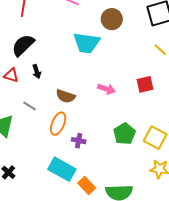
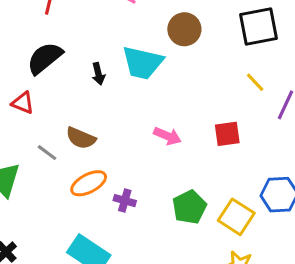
black arrow: (37, 72) -> (98, 74), moved
brown semicircle: (66, 96) -> (81, 138), moved
orange ellipse: (58, 124) -> (89, 183), turned 35
purple cross: (79, 141) -> (125, 201), moved

